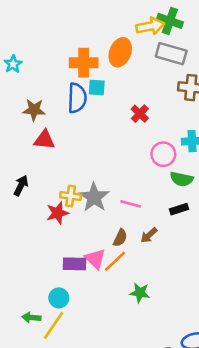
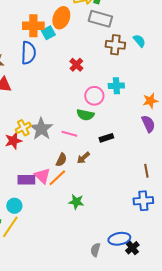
cyan square: (97, 88) -> (48, 33), moved, turned -32
green semicircle: (182, 179) -> (85, 115), moved
yellow cross: (71, 196) -> (23, 128), turned -35

